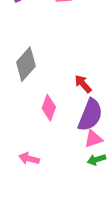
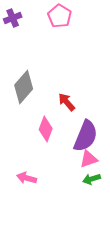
red arrow: (83, 84) -> (67, 102), moved

